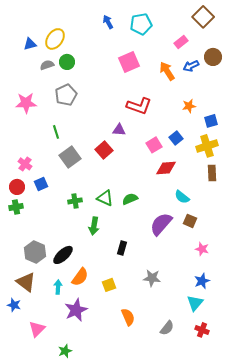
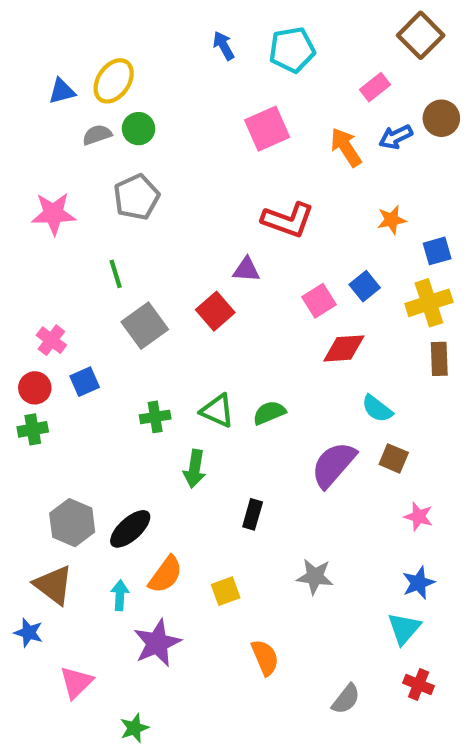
gray semicircle: (167, 328) -> (346, 699), moved

